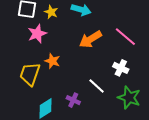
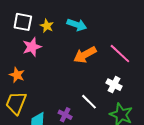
orange star: (52, 61) -> (17, 75), moved
yellow trapezoid: (30, 74) -> (16, 103), moved

